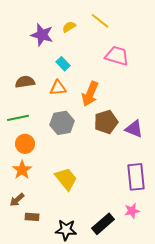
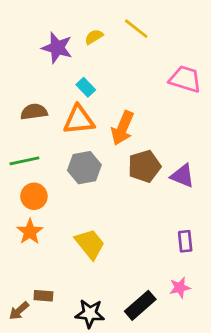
pink trapezoid: (117, 56) -> (185, 79), moved
orange triangle: (58, 88) -> (79, 120), size x1.4
purple rectangle: (136, 177) -> (185, 241), size x0.6
brown arrow: (17, 200) -> (19, 311), moved

